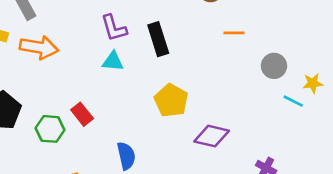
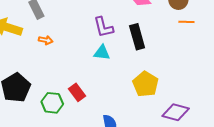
orange line: (234, 33) -> (186, 22), moved
orange arrow: (39, 47) -> (46, 40), size x0.5

